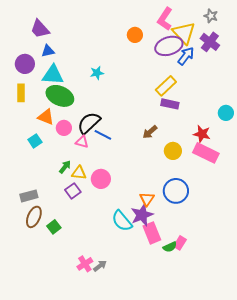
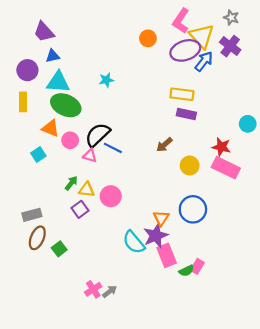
yellow rectangle: (166, 86) -> (182, 94), turned 50

